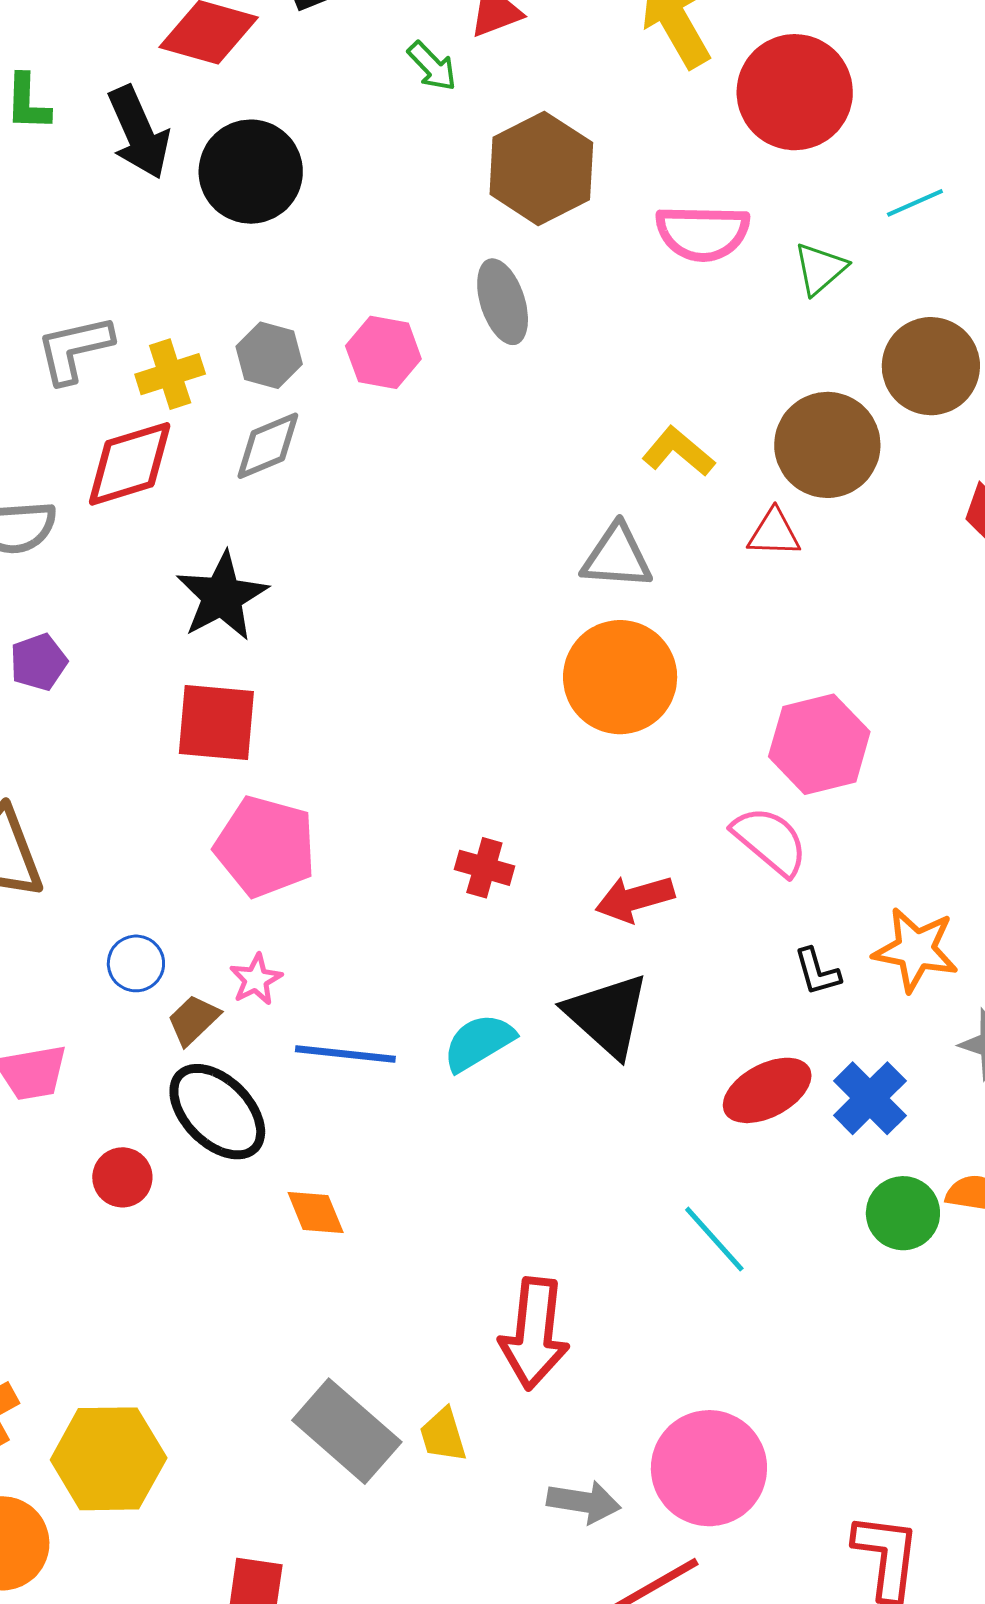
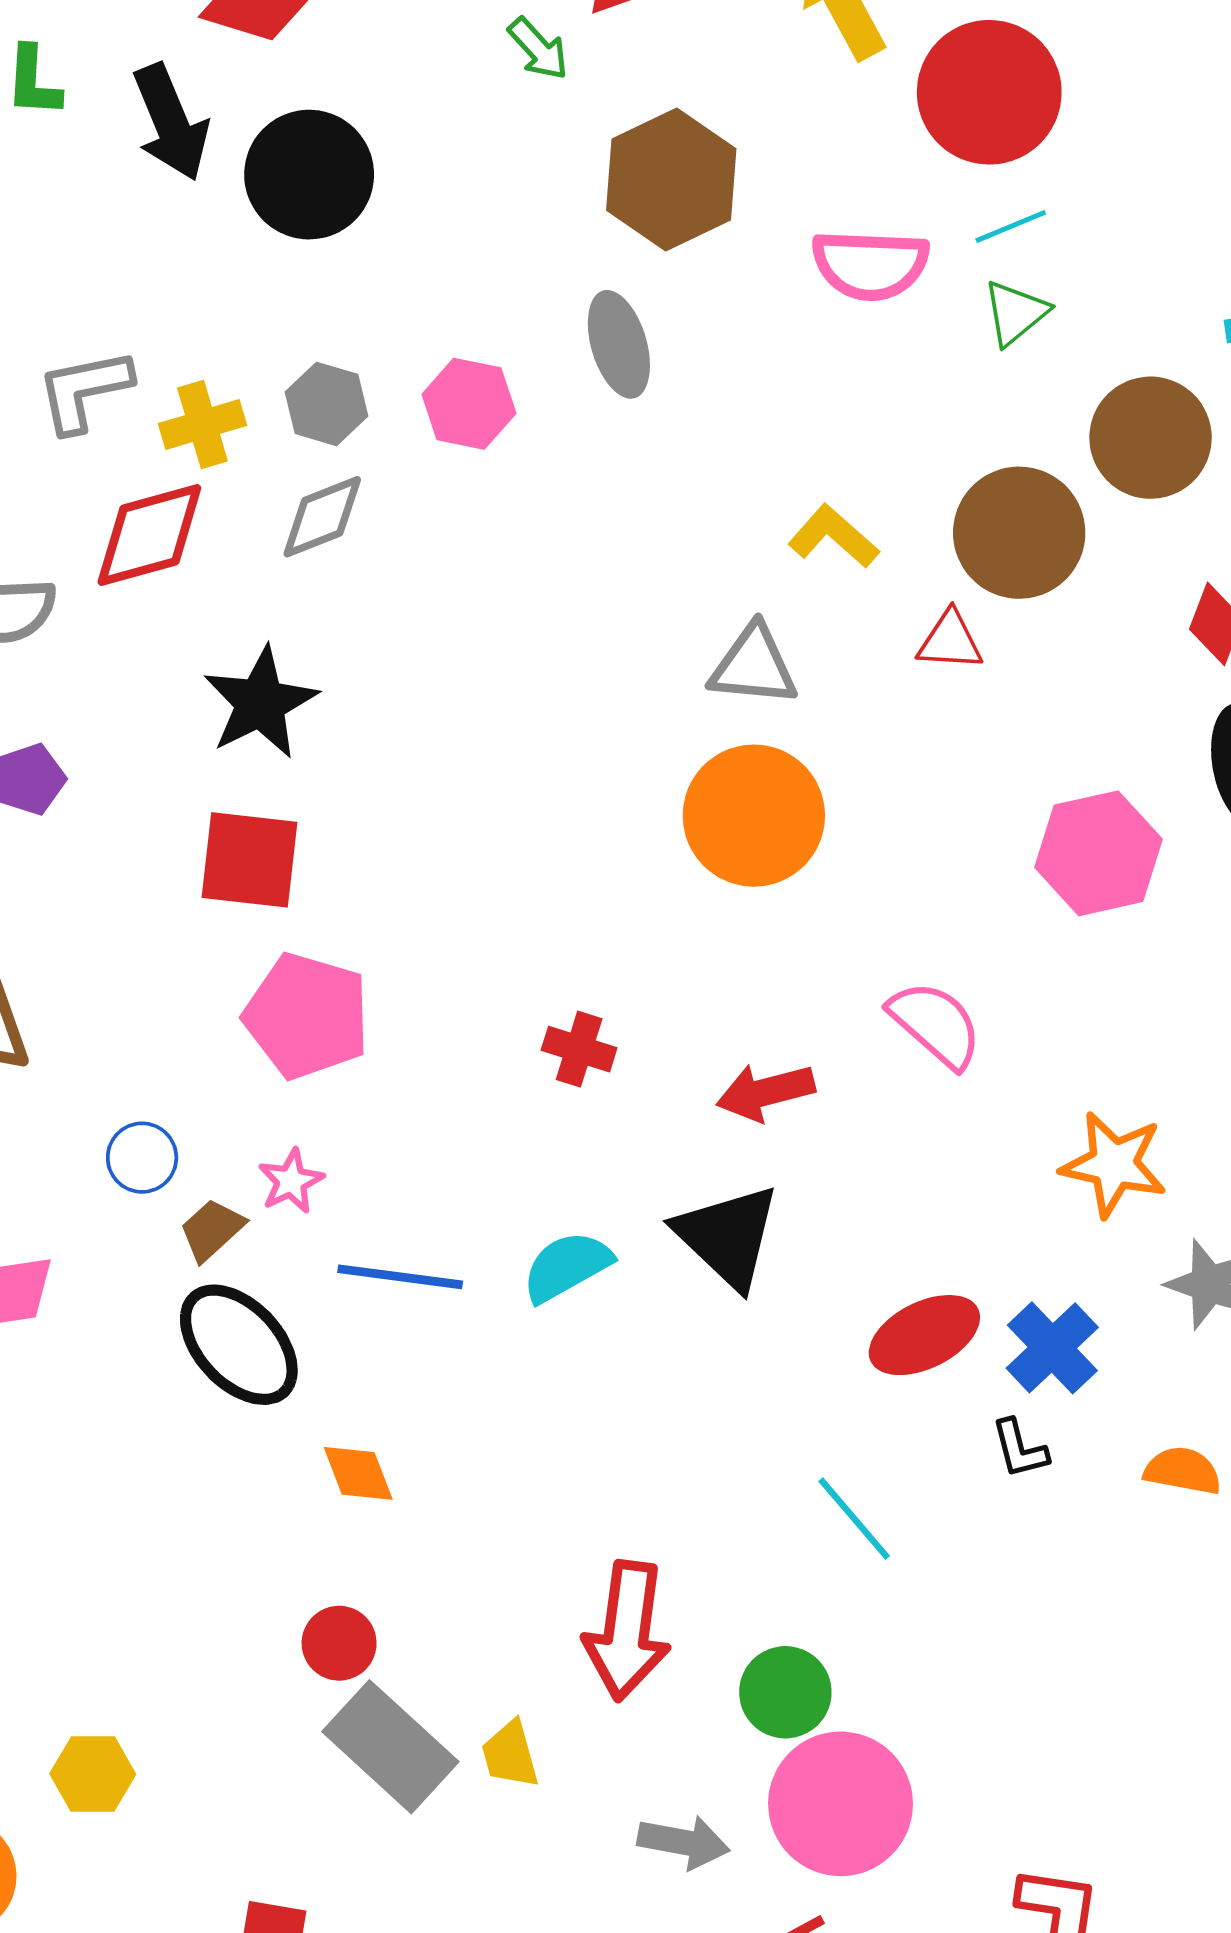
cyan line: (915, 203) -> (1011, 227), moved
pink hexagon: (819, 744) -> (1099, 853), moved
black L-shape: (817, 972) -> (1020, 1449), moved
red circle: (122, 1177) -> (339, 1643), moved
green circle: (903, 1213) -> (785, 1692), moved
yellow hexagon: (109, 1459) -> (93, 1774), size x0.6

